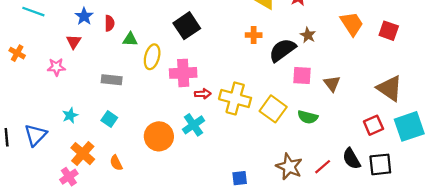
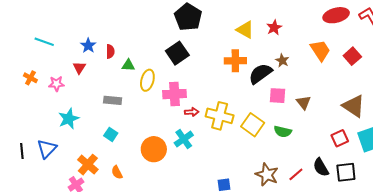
red square: (389, 31) -> (352, 56), turned 30
orange cross: (254, 35) -> (235, 61), size x1.5
pink star: (56, 67) -> (56, 84), moved
cyan star: (70, 115) -> (69, 119), moved, size x1.5

